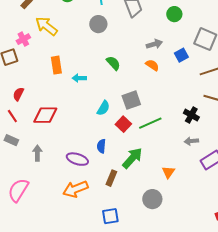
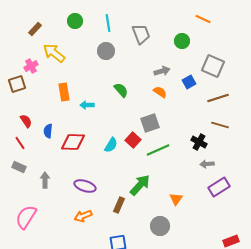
red semicircle: (18, 94) -> (26, 121), turned 120
gray square: (131, 100) -> (150, 123), moved
cyan semicircle: (103, 108) -> (111, 145), moved
red diamond: (45, 115) -> (73, 142), moved
red square: (123, 124) -> (133, 140), moved
gray arrow: (191, 141) -> (207, 164), moved
blue semicircle: (101, 146) -> (48, 131), moved
orange arrow: (75, 189) -> (83, 216), size x0.7

